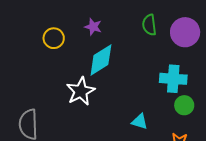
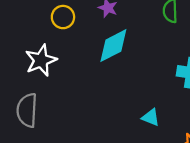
white star: (81, 91) -> (41, 60), moved

